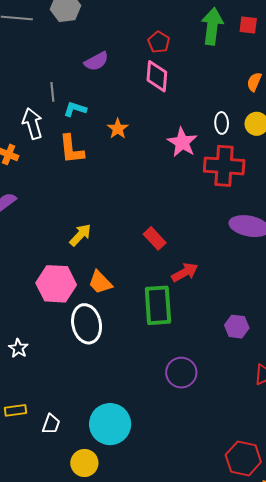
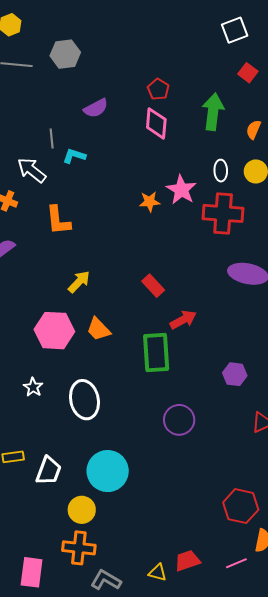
red square: (248, 25) -> (248, 73), turned 30
green arrow: (212, 26) -> (213, 112), moved
white arrow: (33, 124) -> (32, 170), turned -36
orange star: (118, 129) -> (150, 202), moved, turned 30
orange L-shape: (71, 149) -> (58, 220), moved
white ellipse: (87, 324) -> (84, 400), moved
white star: (18, 348) -> (33, 387), moved
white trapezoid: (51, 424) -> (49, 471), size x1.4

